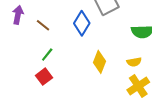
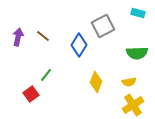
brown line: (43, 25) -> (43, 36), moved
red square: (44, 77) -> (31, 94), moved

